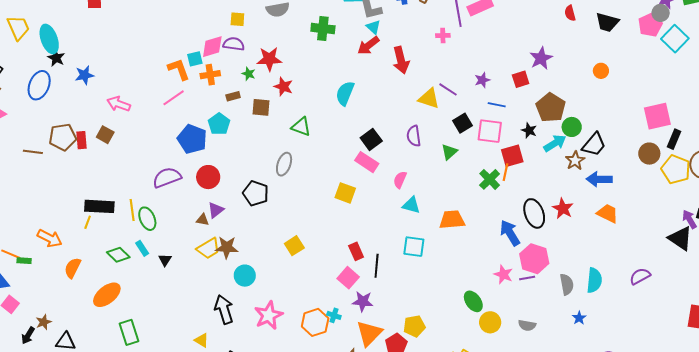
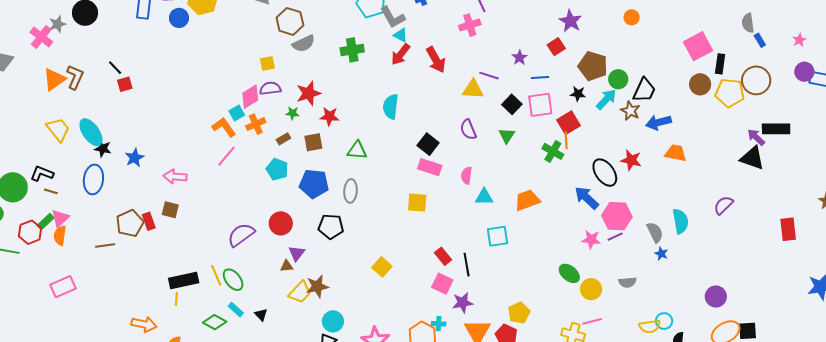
pink cross: (443, 36) -> (470, 25), size x1.5
blue pentagon: (192, 139) -> (314, 184), moved
cyan circle: (245, 276) -> (333, 321), moved
blue star: (579, 318) -> (661, 254), moved

